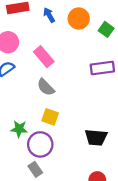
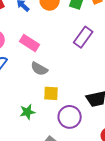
purple rectangle: (102, 68) -> (83, 37), turned -30
purple circle: (40, 144) -> (70, 117), moved

